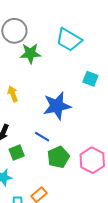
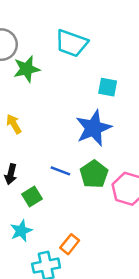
blue star: (57, 106) -> (93, 128), moved
green pentagon: (58, 157) -> (94, 174), moved

